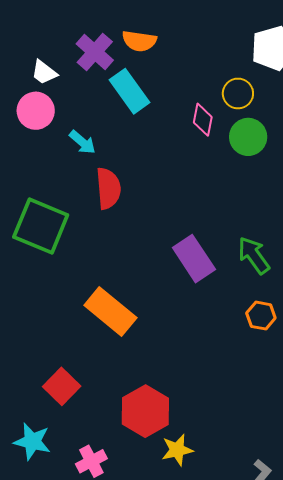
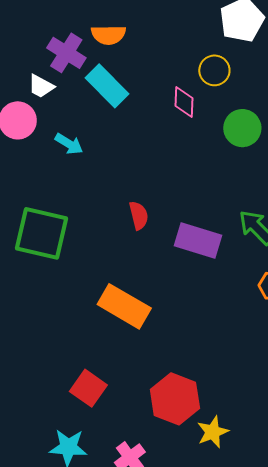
white trapezoid: (44, 72) -> (41, 86), moved
green circle: (248, 137) -> (242, 128), moved
red semicircle: (108, 188) -> (139, 215), moved, size x0.7
purple rectangle: (194, 259) -> (198, 240), turned -30

